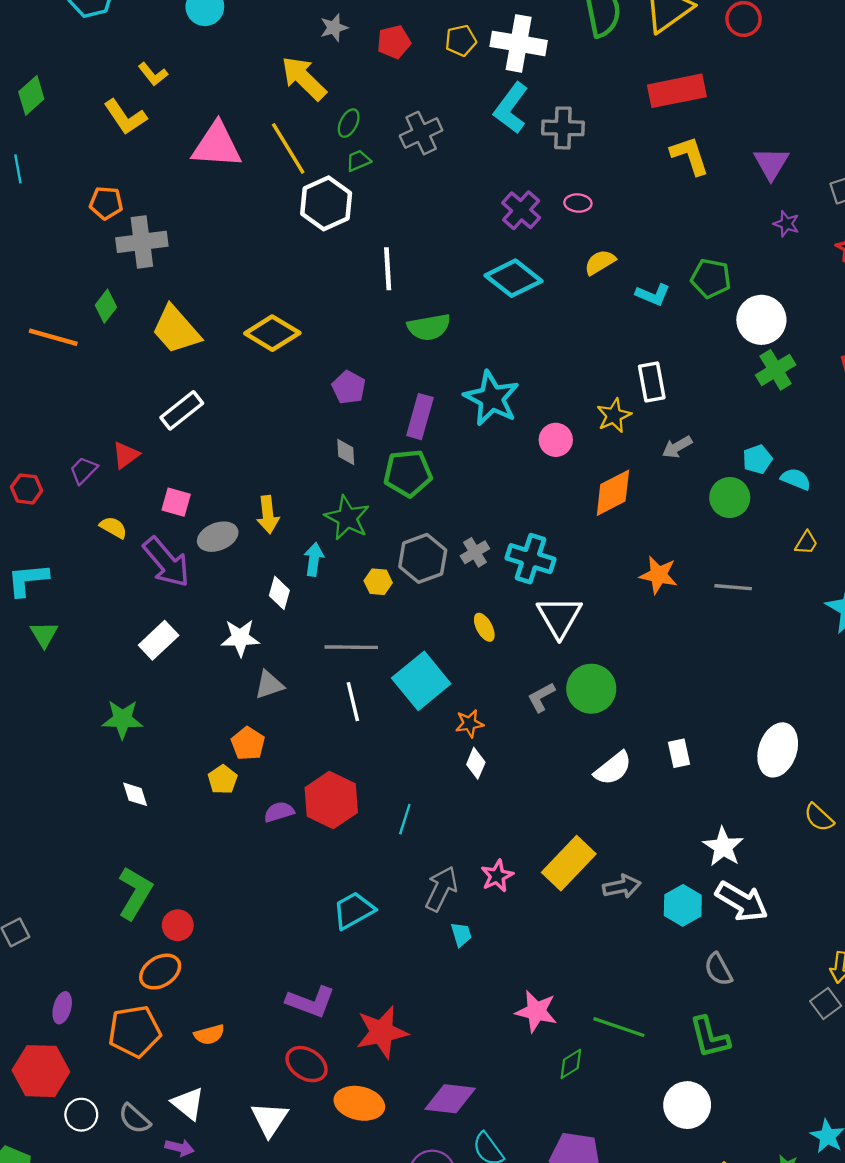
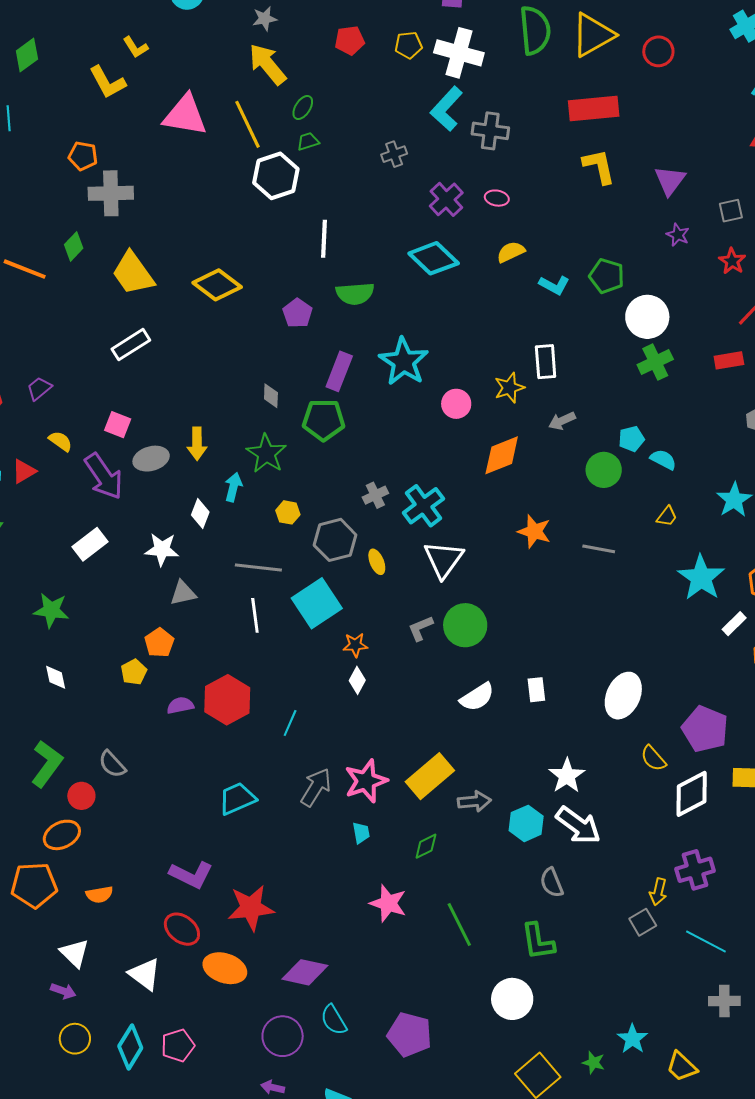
gray star: (334, 28) -> (265, 19), moved
gray cross: (421, 133) -> (394, 154), moved, size x0.7
purple pentagon: (349, 387) -> (297, 313), moved
red triangle: (126, 455) -> (24, 471), moved
gray hexagon: (423, 558) -> (335, 540), moved
cyan cross: (530, 559) -> (423, 506), turned 30
pink star: (497, 876) -> (366, 781), size x1.5
cyan trapezoid: (461, 934) -> (361, 833), moved
green line: (619, 1027) -> (459, 924), turned 39
green diamond: (571, 1064) -> (426, 846), moved
gray semicircle: (135, 1119) -> (112, 764), moved
white triangle: (270, 1119) -> (145, 974), turned -33

